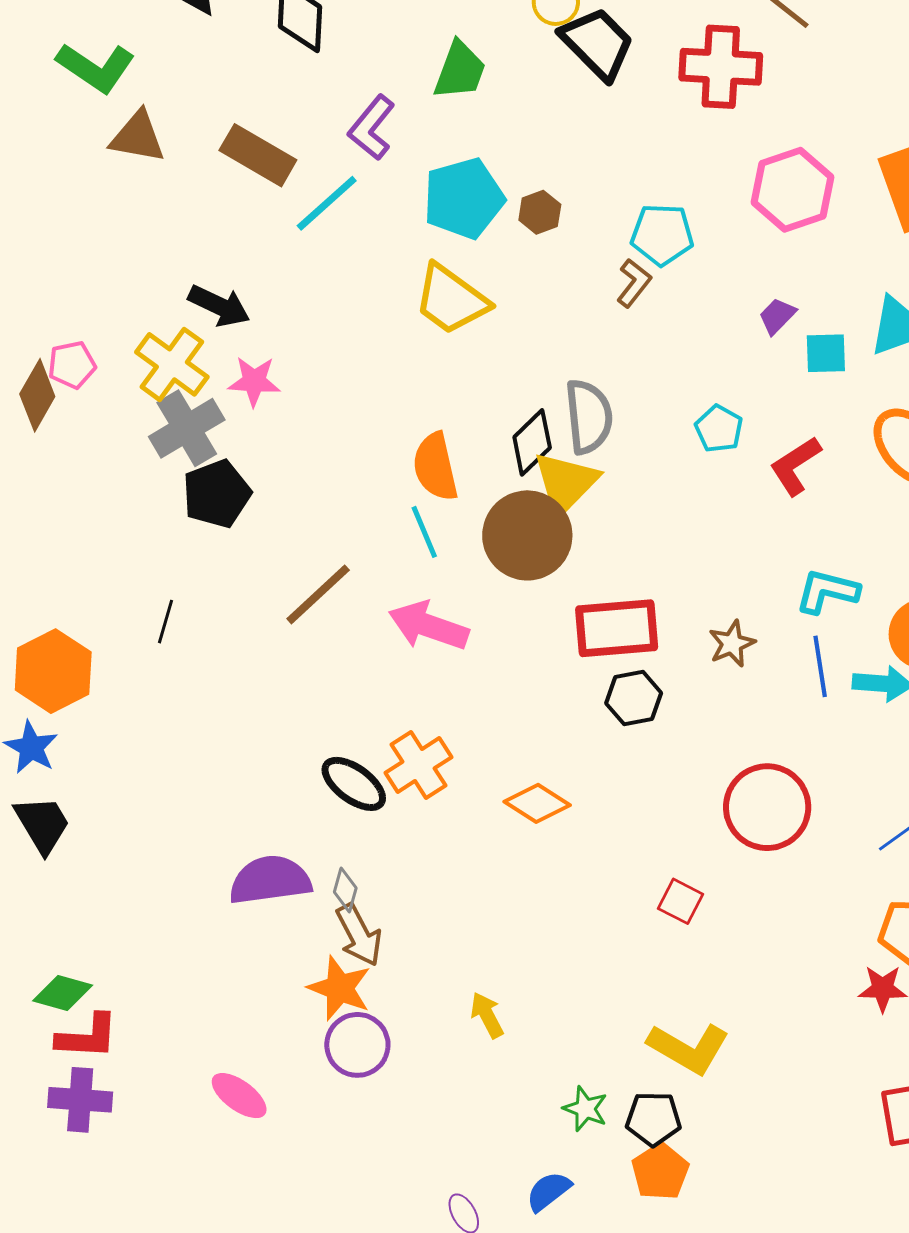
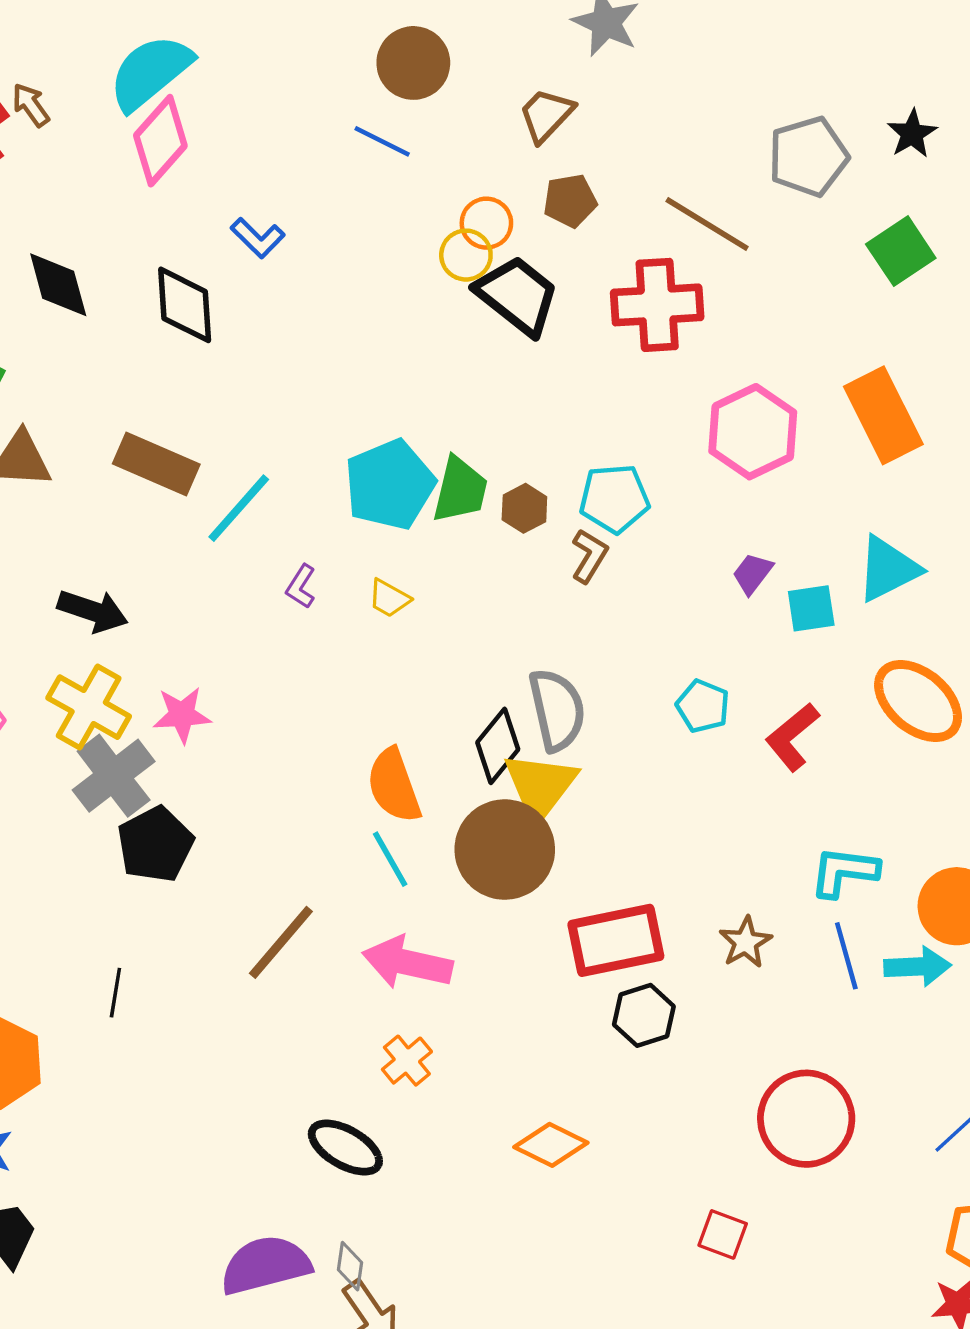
green trapezoid: (460, 70) -> (460, 490), moved
purple L-shape: (372, 128) -> (301, 586), moved, size x0.6
brown hexagon: (540, 212) -> (524, 508), moved
yellow trapezoid: (451, 300) -> (389, 598), size x0.5
black arrow: (219, 306) -> (93, 611), moved
orange cross: (419, 765) -> (407, 1061), moved, size x0.7

